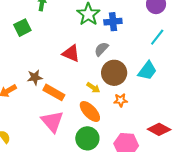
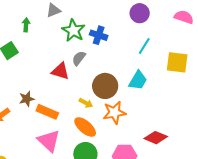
blue cross: (113, 22) -> (99, 35), turned 30
gray semicircle: (101, 49) -> (79, 58), moved
orange star: (121, 100) -> (114, 113), size x1.6

